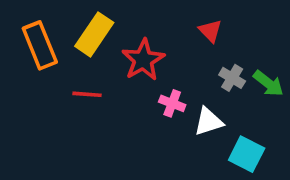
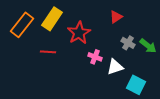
red triangle: (210, 31) -> (116, 17), turned 40
orange rectangle: (40, 45) -> (22, 25), turned 60

